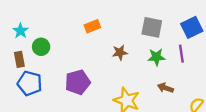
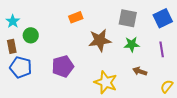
brown star: (120, 52) -> (100, 40), size x1.6
purple line: (181, 54) -> (162, 49), moved

